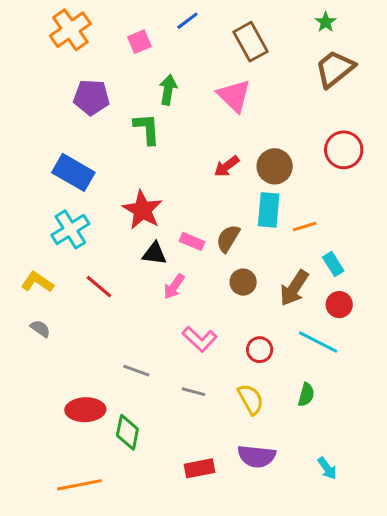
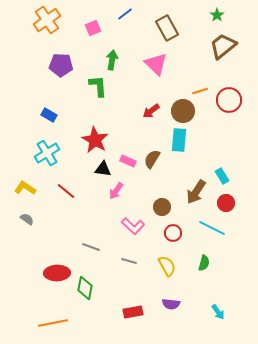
blue rectangle: (73, 172) -> (49, 115), size x0.6
orange line: (305, 226) -> (200, 91), moved
brown circle: (243, 282) -> (162, 207), moved
purple semicircle: (257, 456) -> (171, 304), size x0.7

